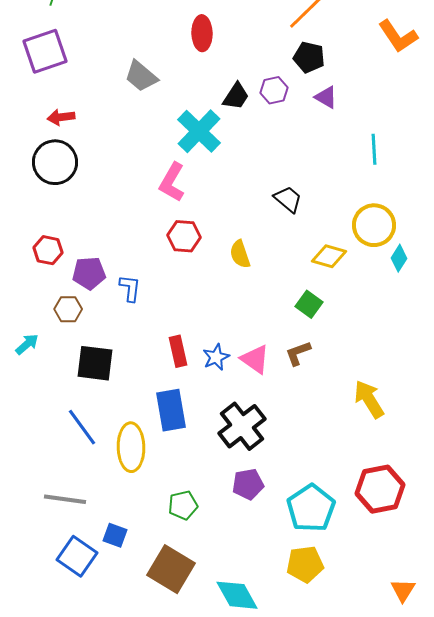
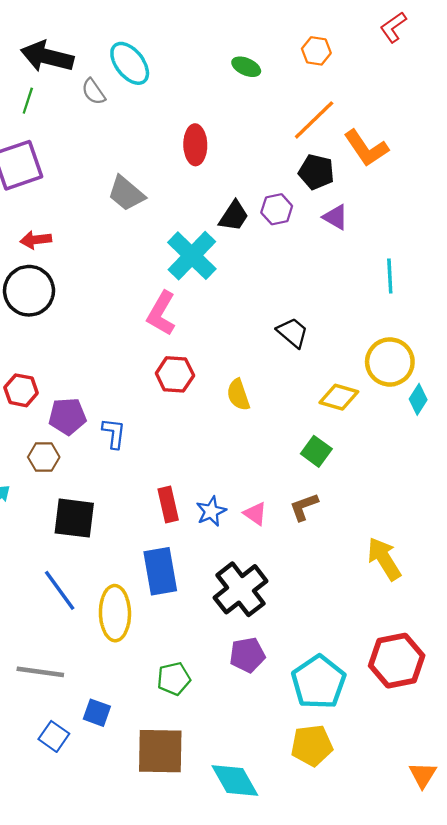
orange L-shape: (398, 36) -> (366, 148), moved
pink triangle: (255, 359) -> (255, 514), size x0.7
blue square: (77, 556) -> (54, 736), size x0.7
brown square: (171, 569) -> (160, 751), turned -30

